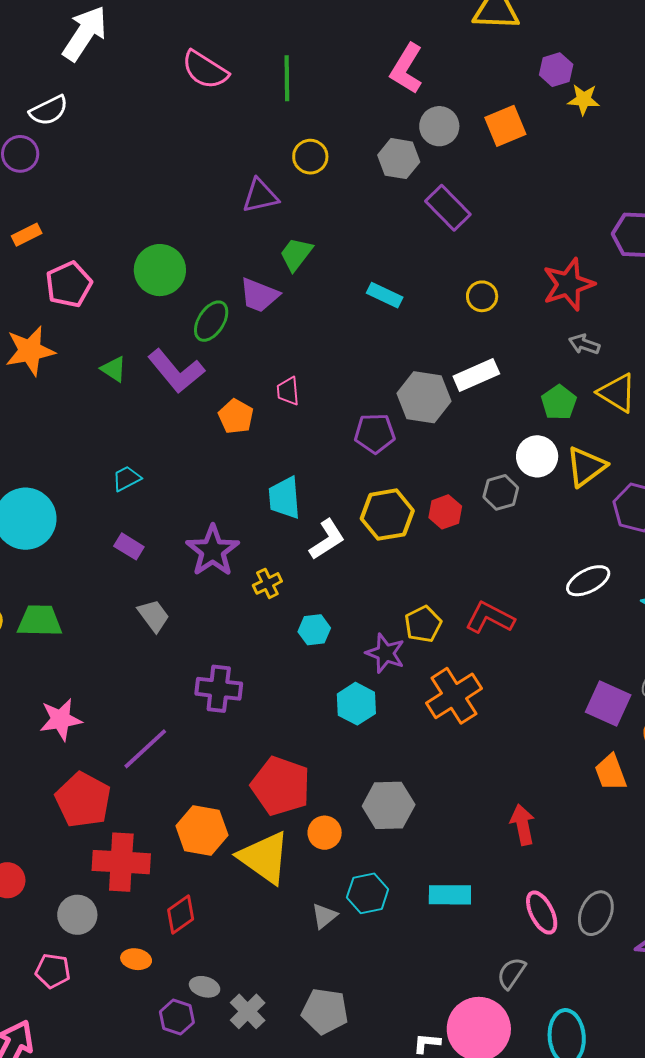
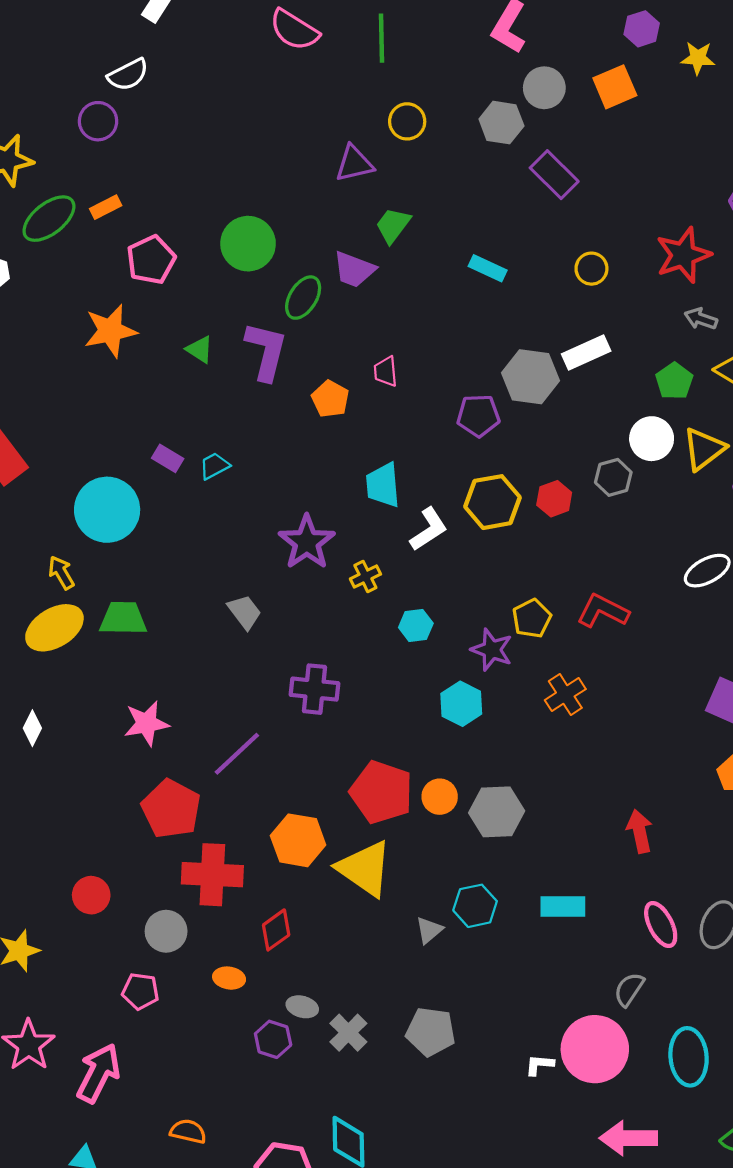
purple hexagon: (556, 70) -> (642, 29), moved
purple L-shape: (176, 371) -> (266, 351), turned -126
purple rectangle: (129, 546) -> (168, 458), moved
orange cross: (454, 696) -> (565, 695), size x0.7
orange circle: (325, 833) -> (440, 797), moved

